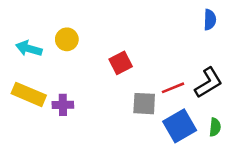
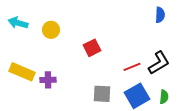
cyan arrow: (29, 49) -> (18, 23), moved
gray square: (144, 104) -> (102, 94), moved

